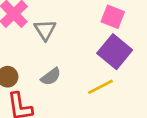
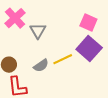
yellow line: (100, 87) -> (63, 59), moved

